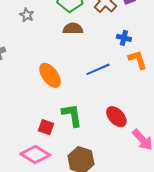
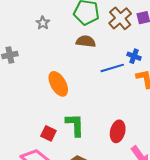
blue line: (98, 69) -> (112, 68), moved
red ellipse: (116, 117) -> (118, 131), turned 50

